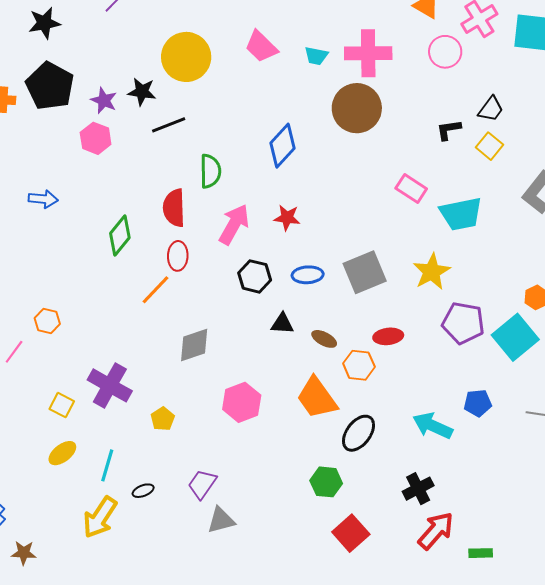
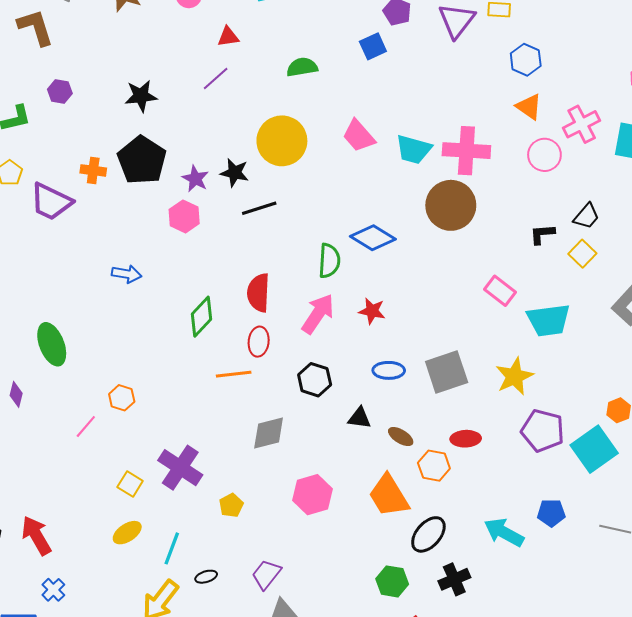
cyan trapezoid: (316, 56) -> (414, 149), size x1.5
blue diamond: (283, 146) -> (373, 238), turned 75
green semicircle: (210, 171) -> (329, 261), moved
black hexagon: (255, 276) -> (315, 380), moved
orange line: (156, 290) -> (234, 374), turned 36
black cross: (418, 489) -> (454, 579), moved

